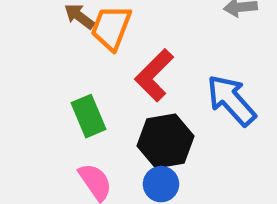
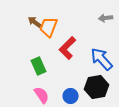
black hexagon: (166, 141) -> (96, 87), moved

